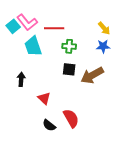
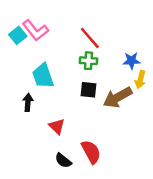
red line: (54, 28) -> (90, 38), moved, turned 48
yellow arrow: (104, 28) -> (140, 80), moved, turned 56
cyan trapezoid: (33, 46) -> (43, 76), moved

